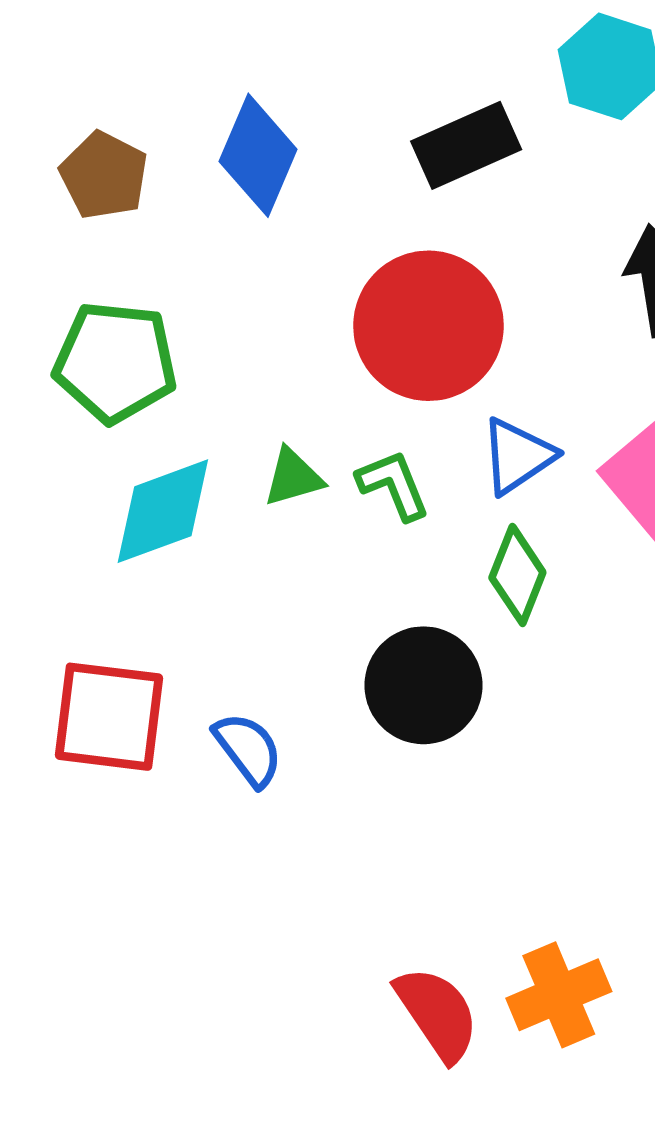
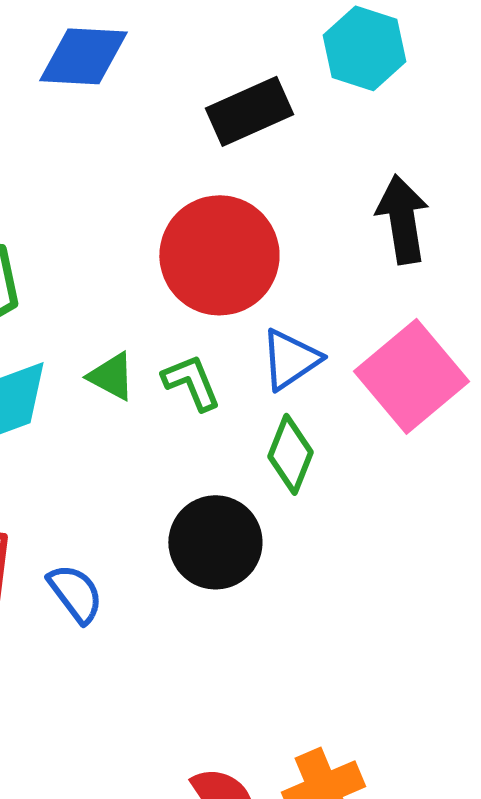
blue diamond: (258, 155) -> (83, 56), moved, turned 70
green triangle: (293, 477) -> (111, 376), turned 44

